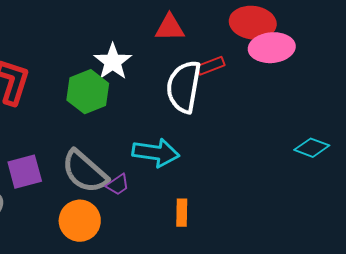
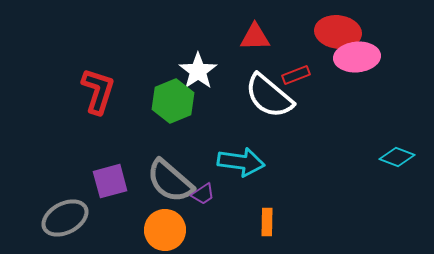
white semicircle: (184, 87) -> (269, 96), turned -60

